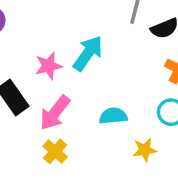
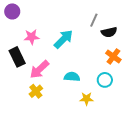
pink star: (49, 66) -> (32, 37), moved

